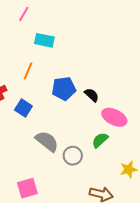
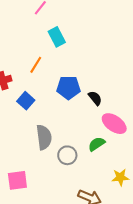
cyan rectangle: (44, 40) -> (57, 37), turned 42
gray semicircle: (47, 141) -> (44, 137), turned 35

